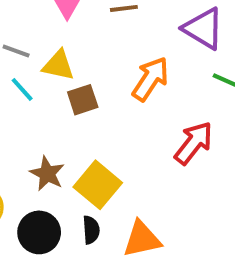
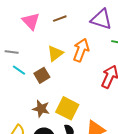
yellow triangle: (58, 65) -> (55, 53), moved, turned -36
brown square: (83, 100) -> (42, 75), moved

